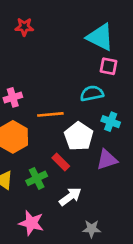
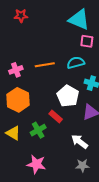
orange line: (50, 114) -> (45, 65), moved
white arrow: (70, 197) -> (80, 142), moved, turned -102

